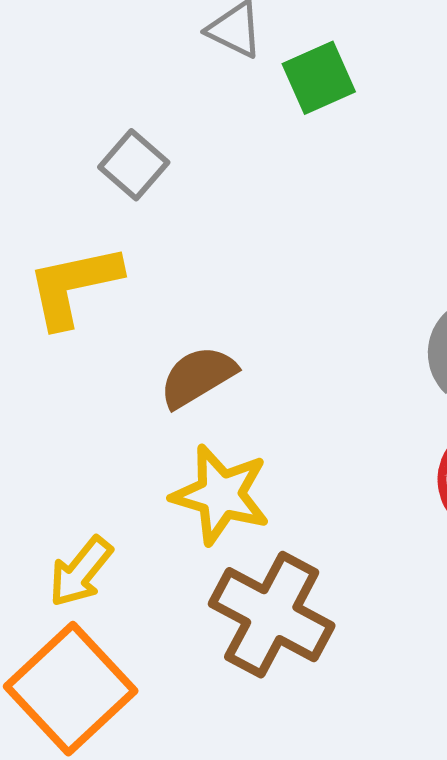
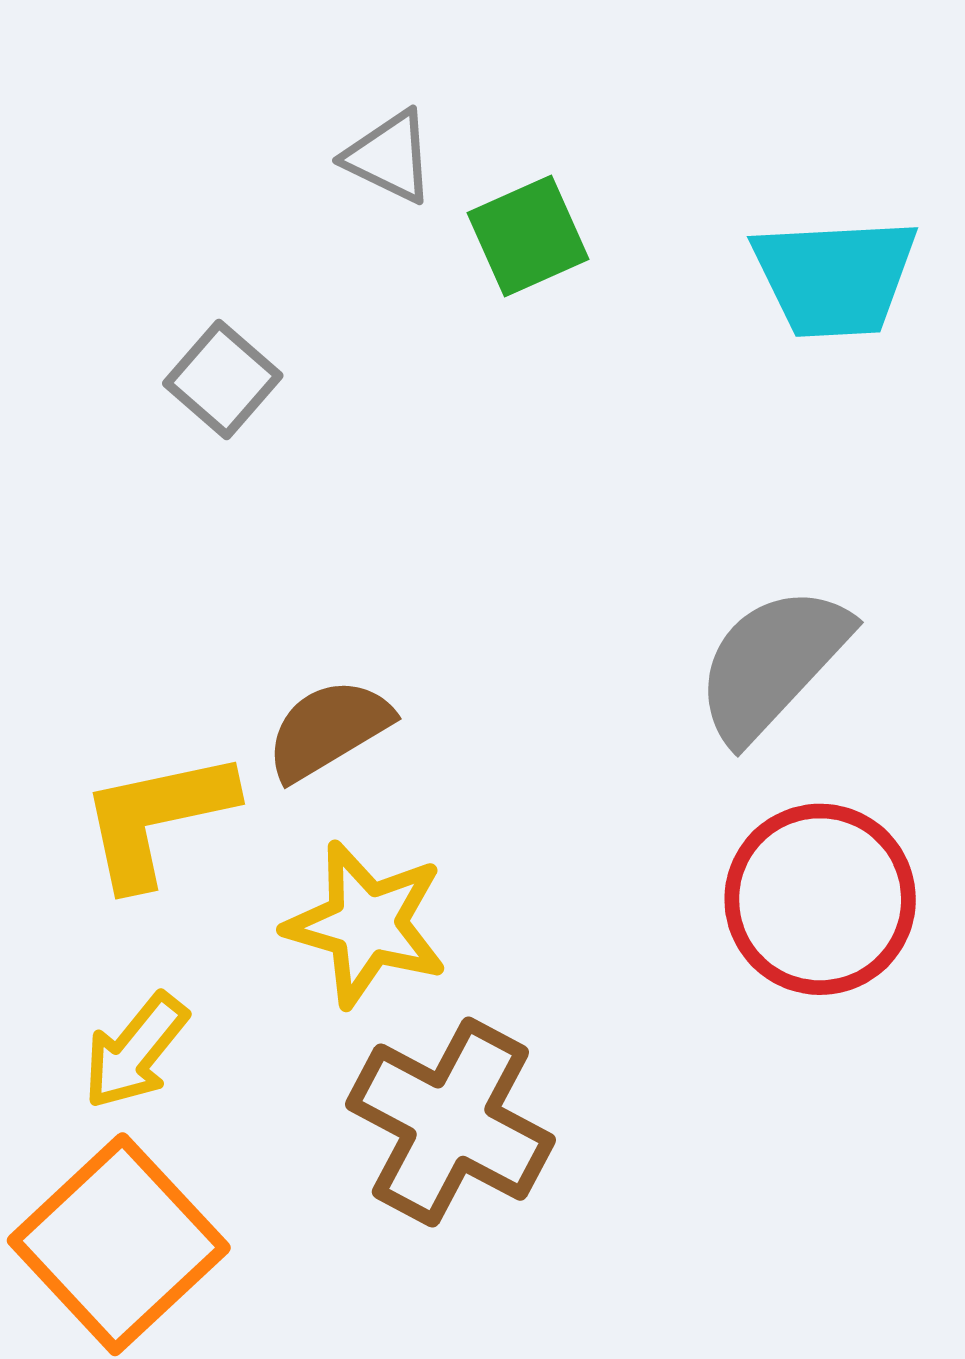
yellow L-shape: (74, 286) -> (157, 818), moved

